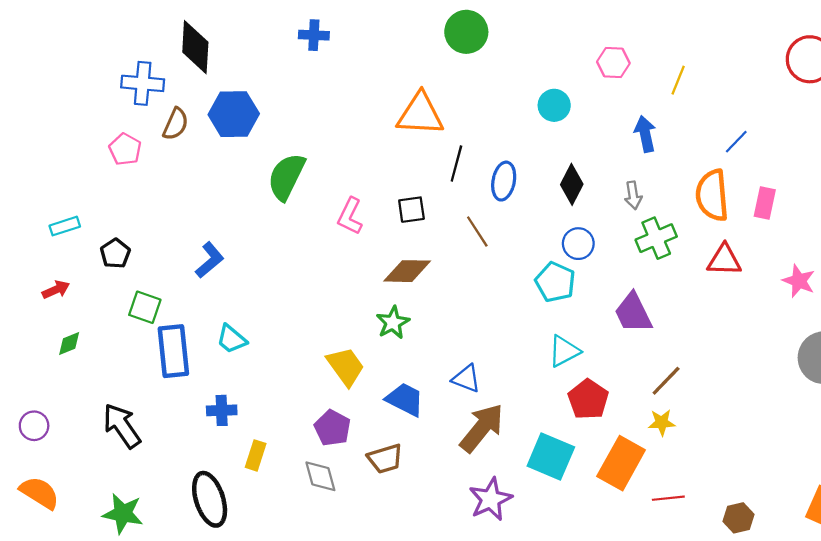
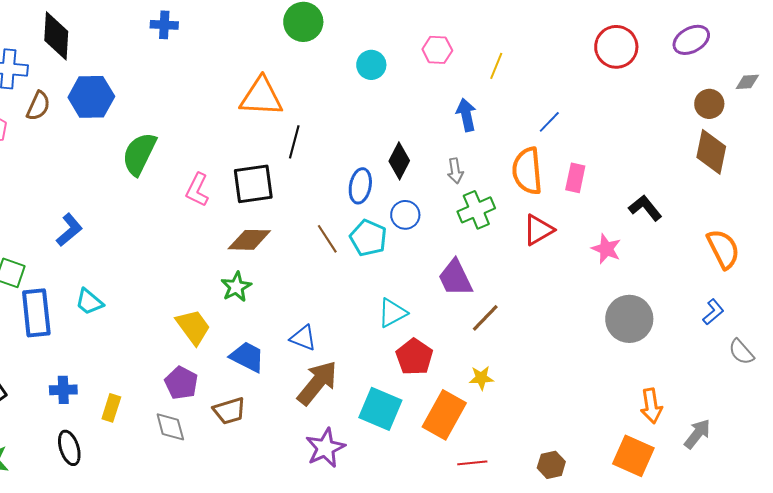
cyan circle: (554, 105) -> (371, 65), moved
blue ellipse: (504, 181) -> (360, 186), moved
black square: (411, 210) -> (253, 184), size x1.6
brown line: (477, 232) -> (327, 239), moved
red triangle: (724, 260) -> (538, 230), turned -32
cyan pentagon: (555, 282) -> (368, 238), moved
brown line: (666, 381) -> (485, 318), moved
blue cross: (222, 410) -> (63, 390), moved
red line: (668, 498) -> (472, 463), moved
black ellipse: (210, 499) -> (69, 448), size x0.7

